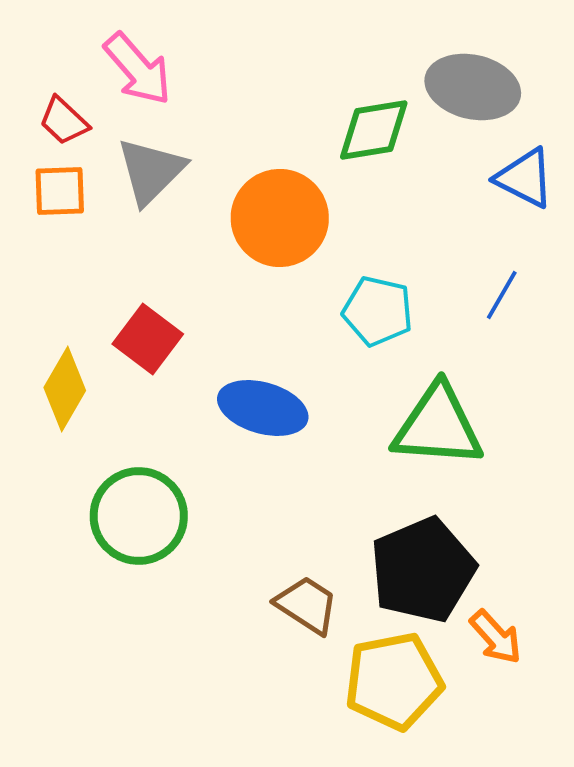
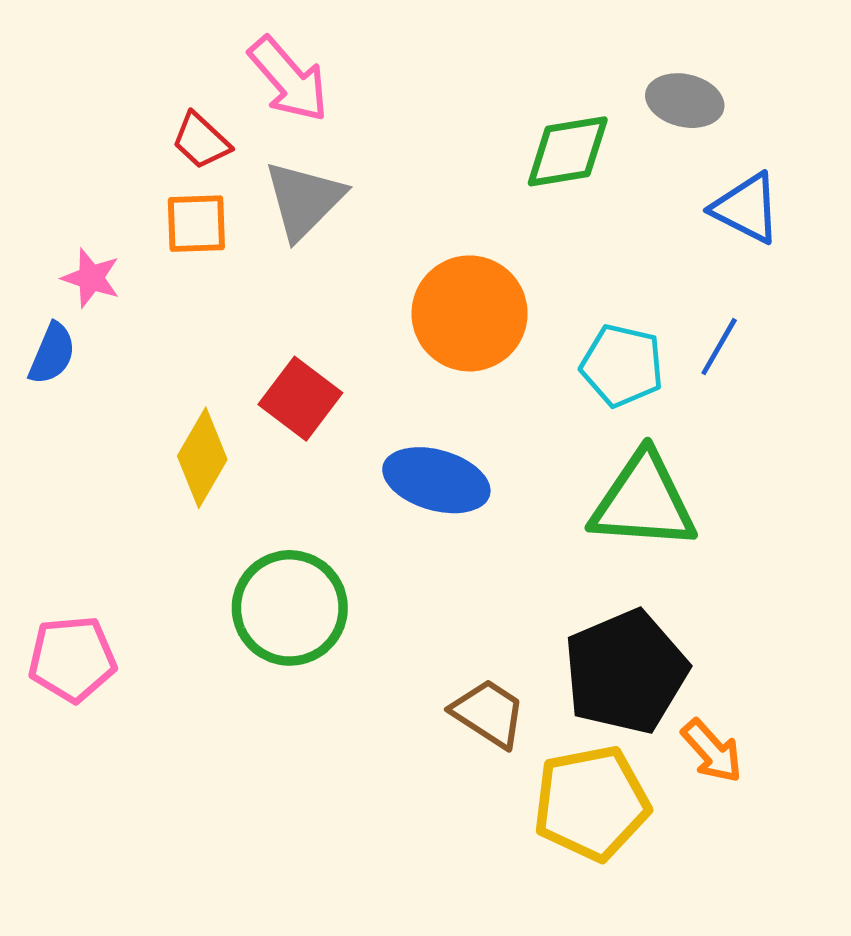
gray ellipse: (473, 87) -> (685, 101), size x0.7
orange circle: (280, 218) -> (470, 313), moved
cyan pentagon: (378, 311) -> (622, 365), moved

